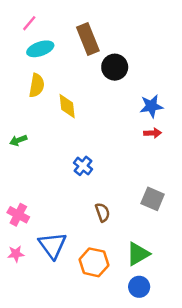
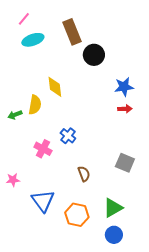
yellow semicircle: (37, 85) -> (35, 105), moved
pink cross: (18, 215) -> (43, 149), moved
pink star: (16, 254) -> (13, 180), moved

